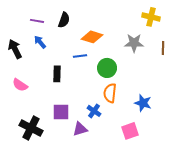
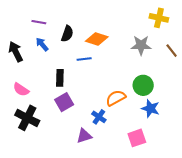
black semicircle: (64, 20) -> (67, 34), moved
brown line: (163, 48) -> (172, 51), turned -40
green circle: (107, 68) -> (143, 85), moved
orange semicircle: (110, 93) -> (116, 98), turned 54
purple square: (61, 112) -> (64, 102), moved, turned -30
black cross: (31, 128) -> (27, 118), moved

